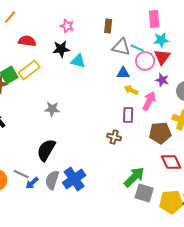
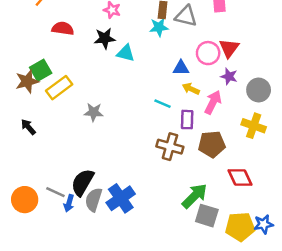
cyan star: (161, 40) -> (159, 27), moved
gray triangle: (121, 47) -> (186, 16), moved
cyan line: (137, 48) -> (163, 104), moved
yellow rectangle: (29, 70) -> (59, 88), moved
brown pentagon: (160, 133) -> (212, 144), moved
brown cross: (114, 137) -> (170, 147), size x1.5
black semicircle: (46, 150) -> (82, 182), moved
blue arrow: (32, 183) -> (69, 203), turned -32

